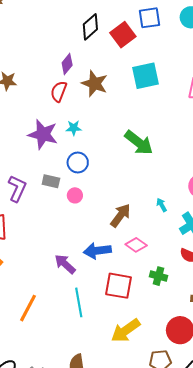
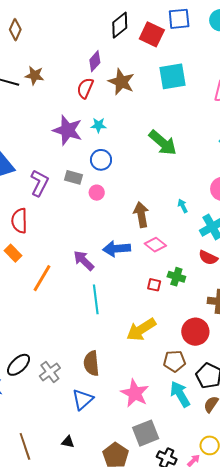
red square: (123, 35) -> (152, 34), turned -30
brown arrow: (120, 215) -> (141, 215), turned -50
red square: (118, 286) -> (154, 285), moved, size x0.5
orange line: (28, 308) -> (42, 278), moved

